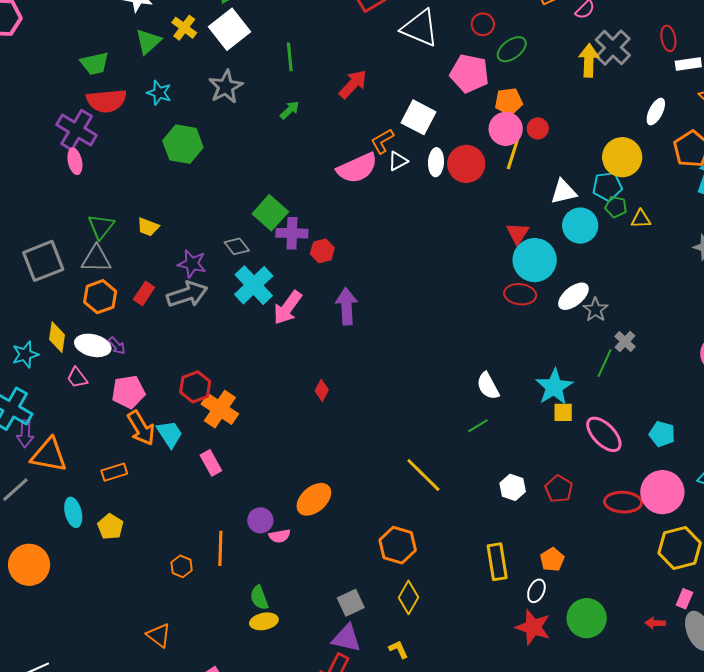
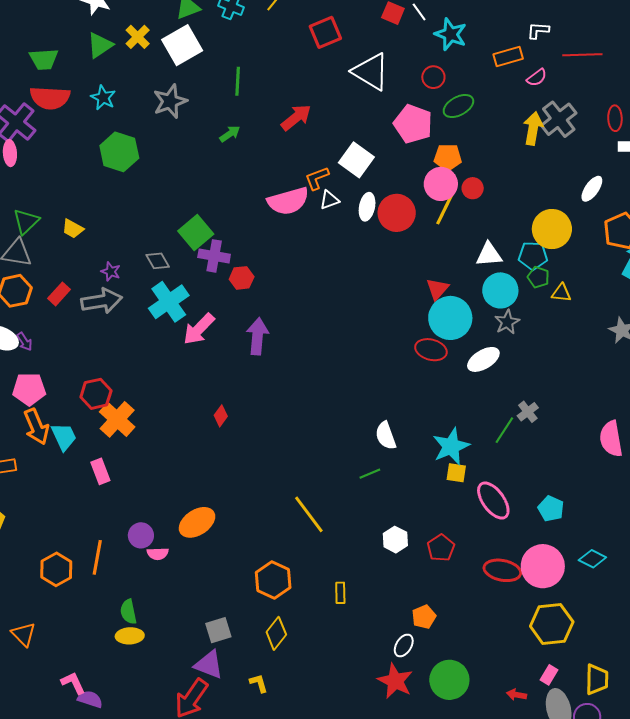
purple star: (192, 264) -> (111, 272), size x0.7
gray star: (596, 310) -> (507, 322), moved
yellow rectangle: (497, 562) -> (340, 593), moved, size x0.6
orange hexagon: (182, 566) -> (56, 569), size x1.5

